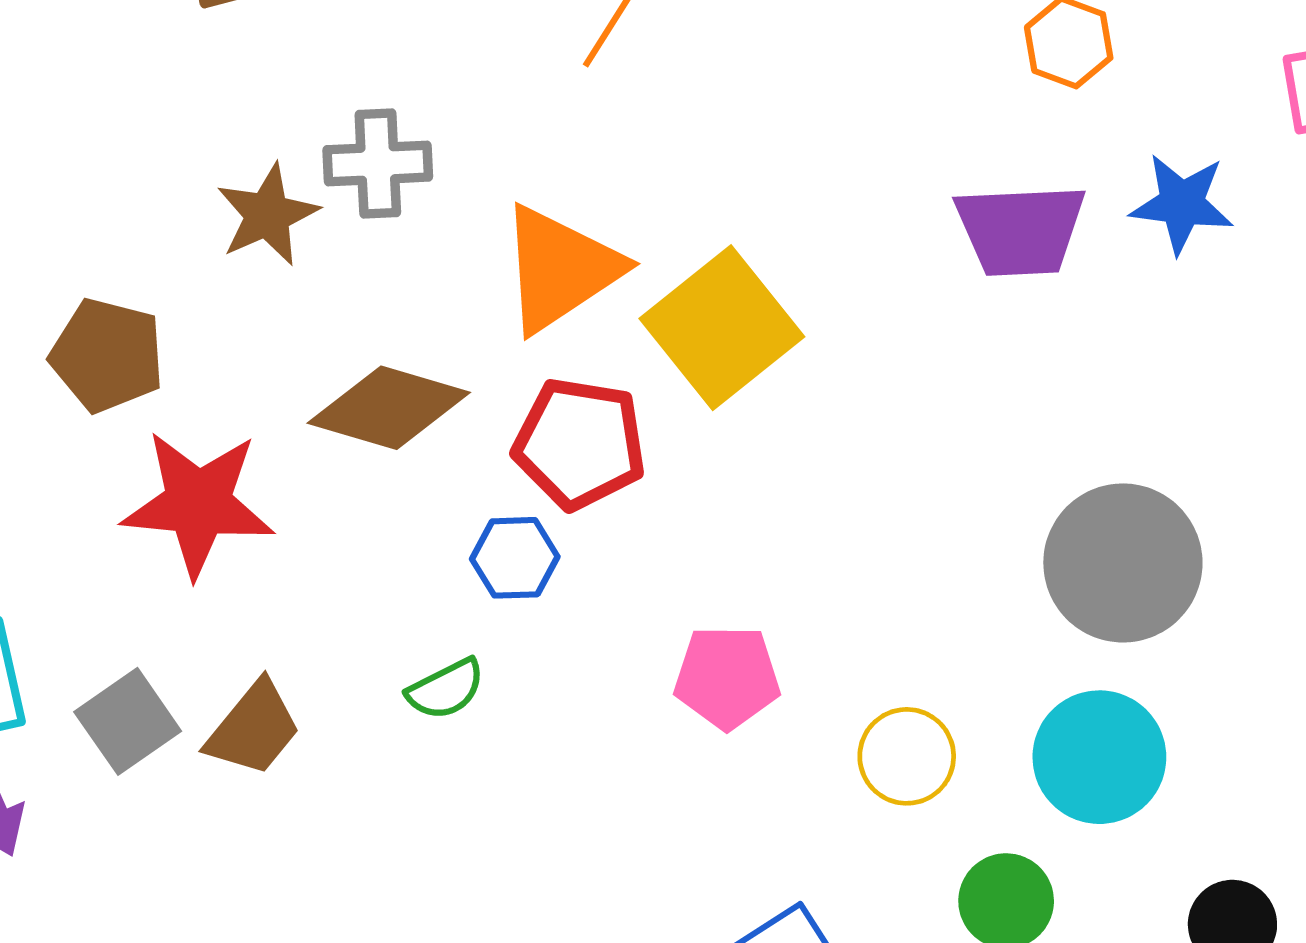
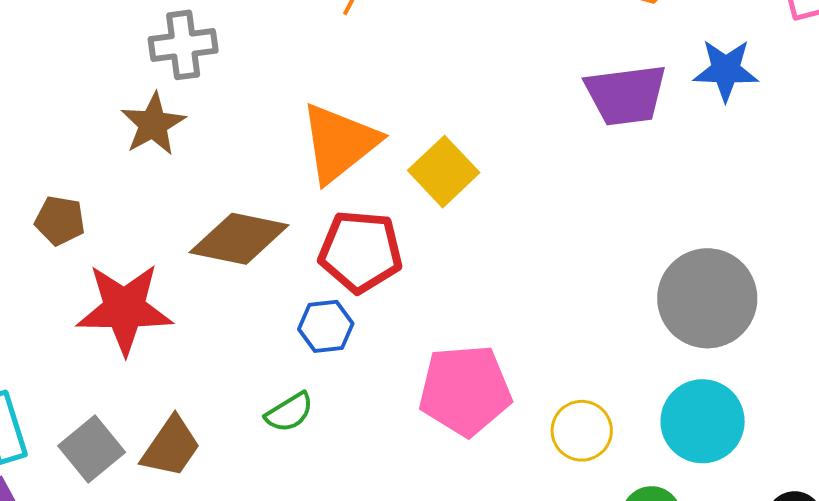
gray cross: (378, 163) -> (183, 45), moved
yellow square: (722, 328) -> (444, 172), size x0.7
brown pentagon: (107, 355) -> (60, 221), size x0.7
pink pentagon: (727, 677) -> (465, 390), size x1.4

